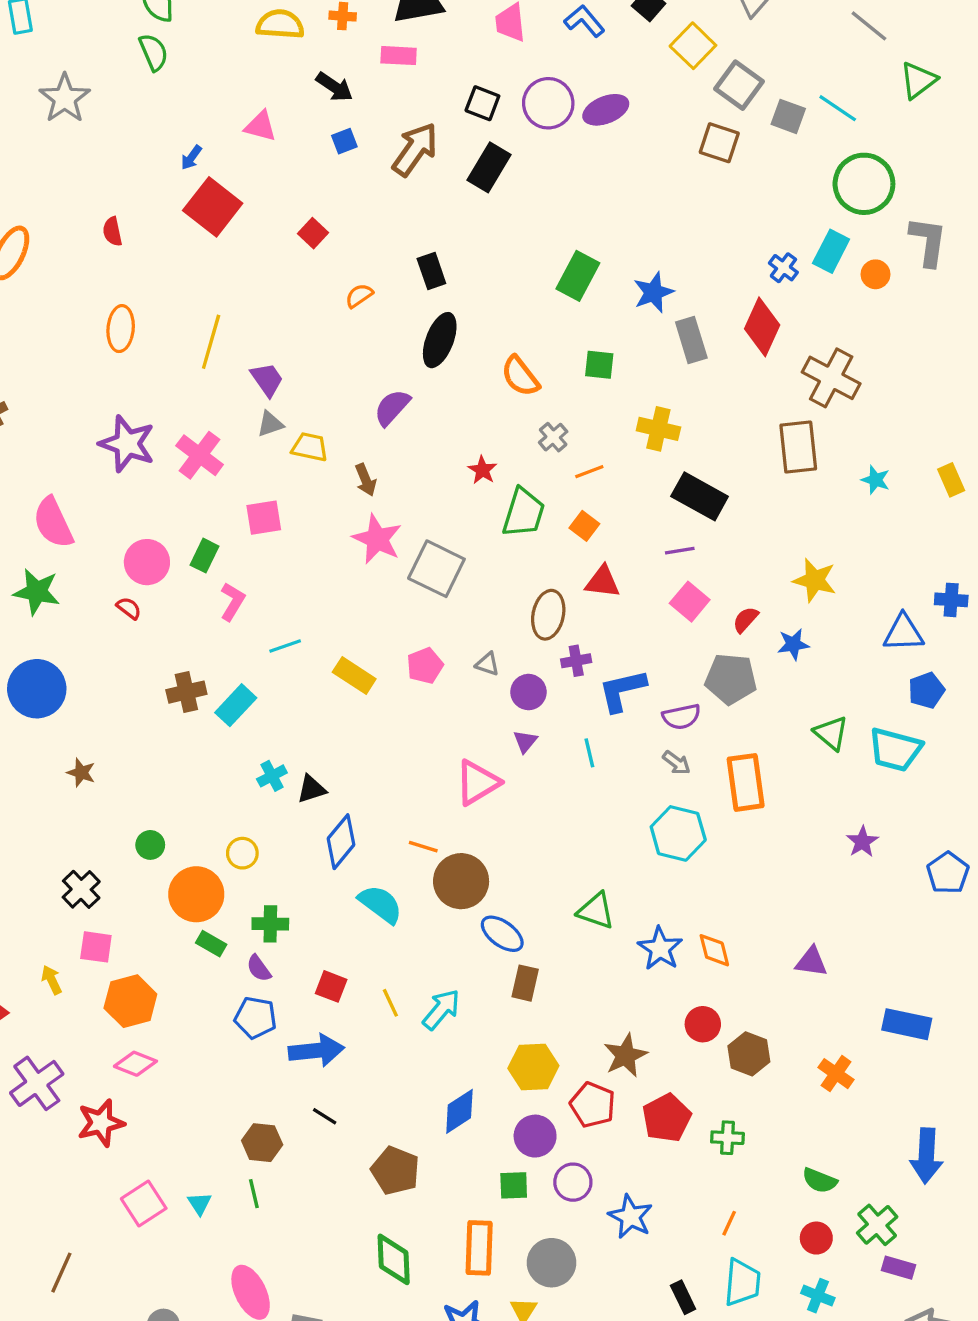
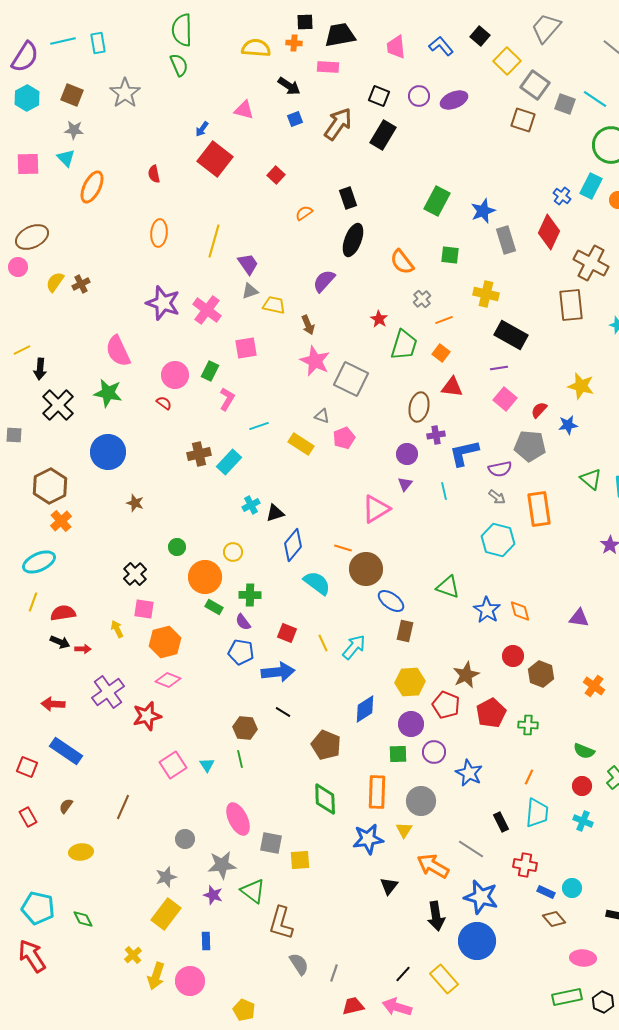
purple circle: (548, 103) -> (419, 96), size x0.7
gray triangle: (487, 664) -> (322, 416), moved

